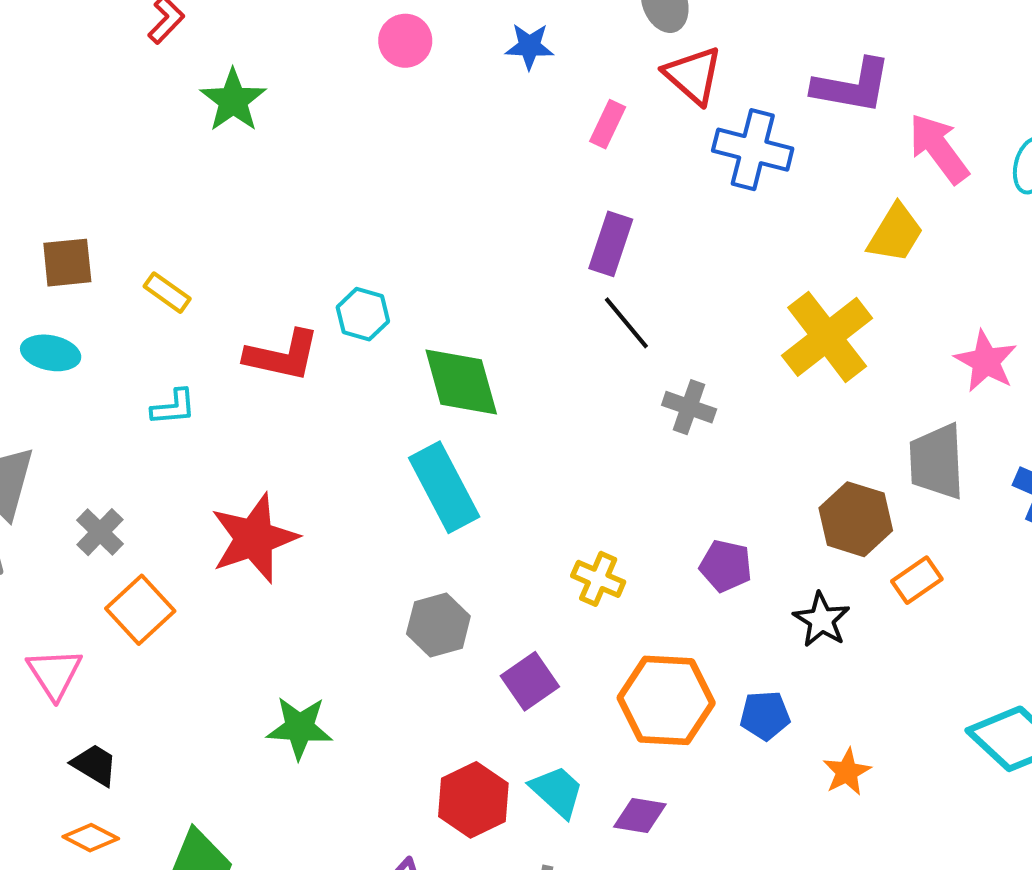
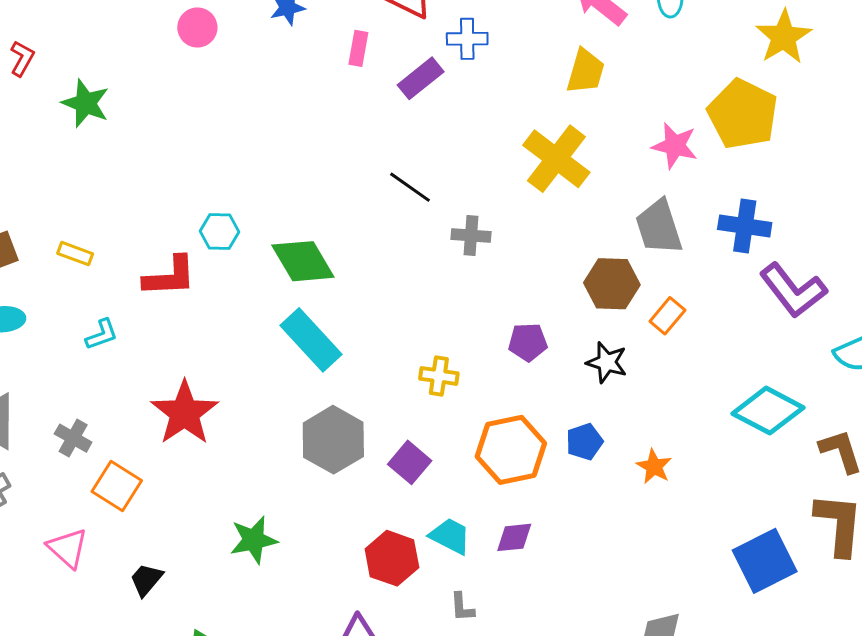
blue cross: (753, 150) -> (467, 39), size x0.7
purple rectangle: (611, 244) -> (421, 78), moved, turned 48
gray hexagon: (438, 625) -> (333, 440), size x1.4
black trapezoid: (95, 765) -> (146, 580), moved, turned -66

